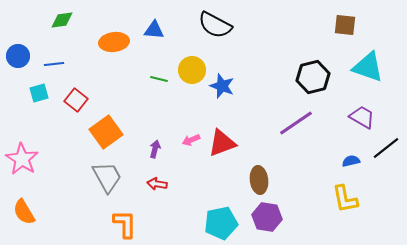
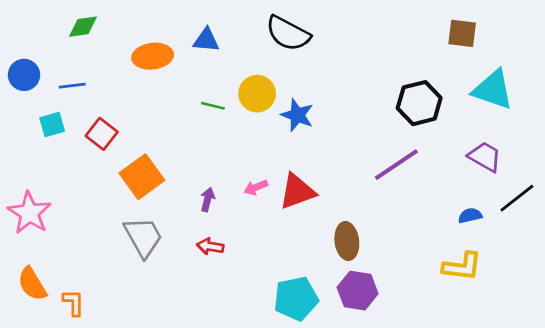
yellow L-shape: (345, 199) -> (462, 266), turned -72
orange L-shape: (125, 224) -> (74, 303), moved, size x0.7

